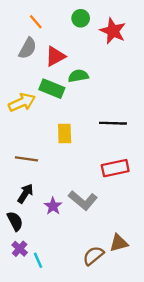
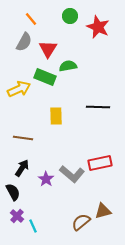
red triangle: (55, 56) -> (48, 49), turned -30
red rectangle: (115, 168) -> (100, 163), moved

